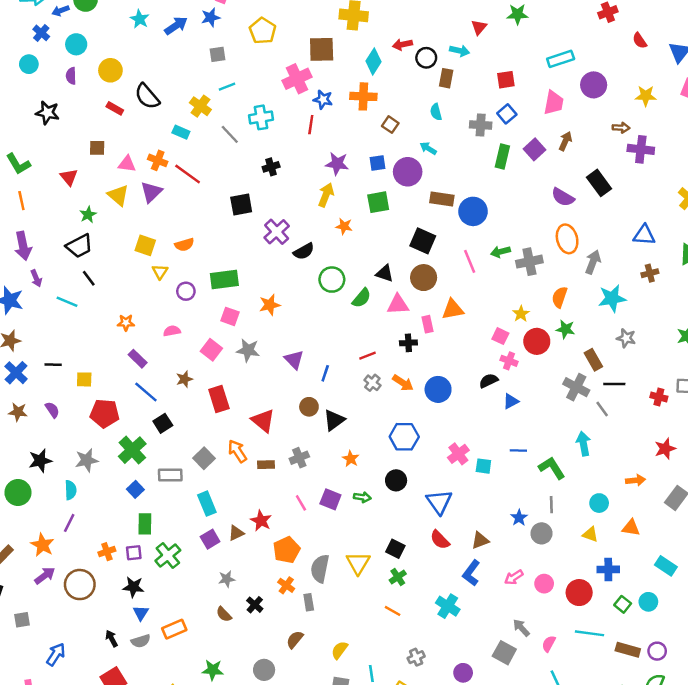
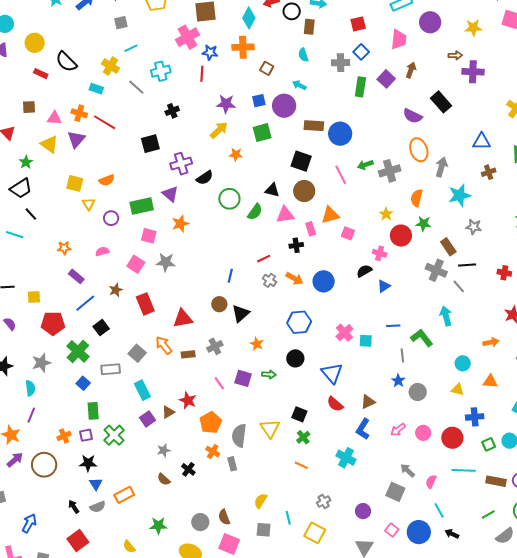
yellow arrow: (326, 195) -> (219, 130), turned 30
purple cross: (277, 232) -> (181, 164), turned 30
pink square: (500, 336) -> (348, 233), moved
purple triangle: (294, 360) -> (170, 194), moved
blue line: (146, 392) -> (85, 303), turned -75
red triangle: (263, 421) -> (183, 319), turned -45
gray line: (551, 505) -> (402, 356), moved
green square: (623, 604) -> (489, 444), turned 32
brown semicircle: (295, 639) -> (224, 517), moved, turned -56

